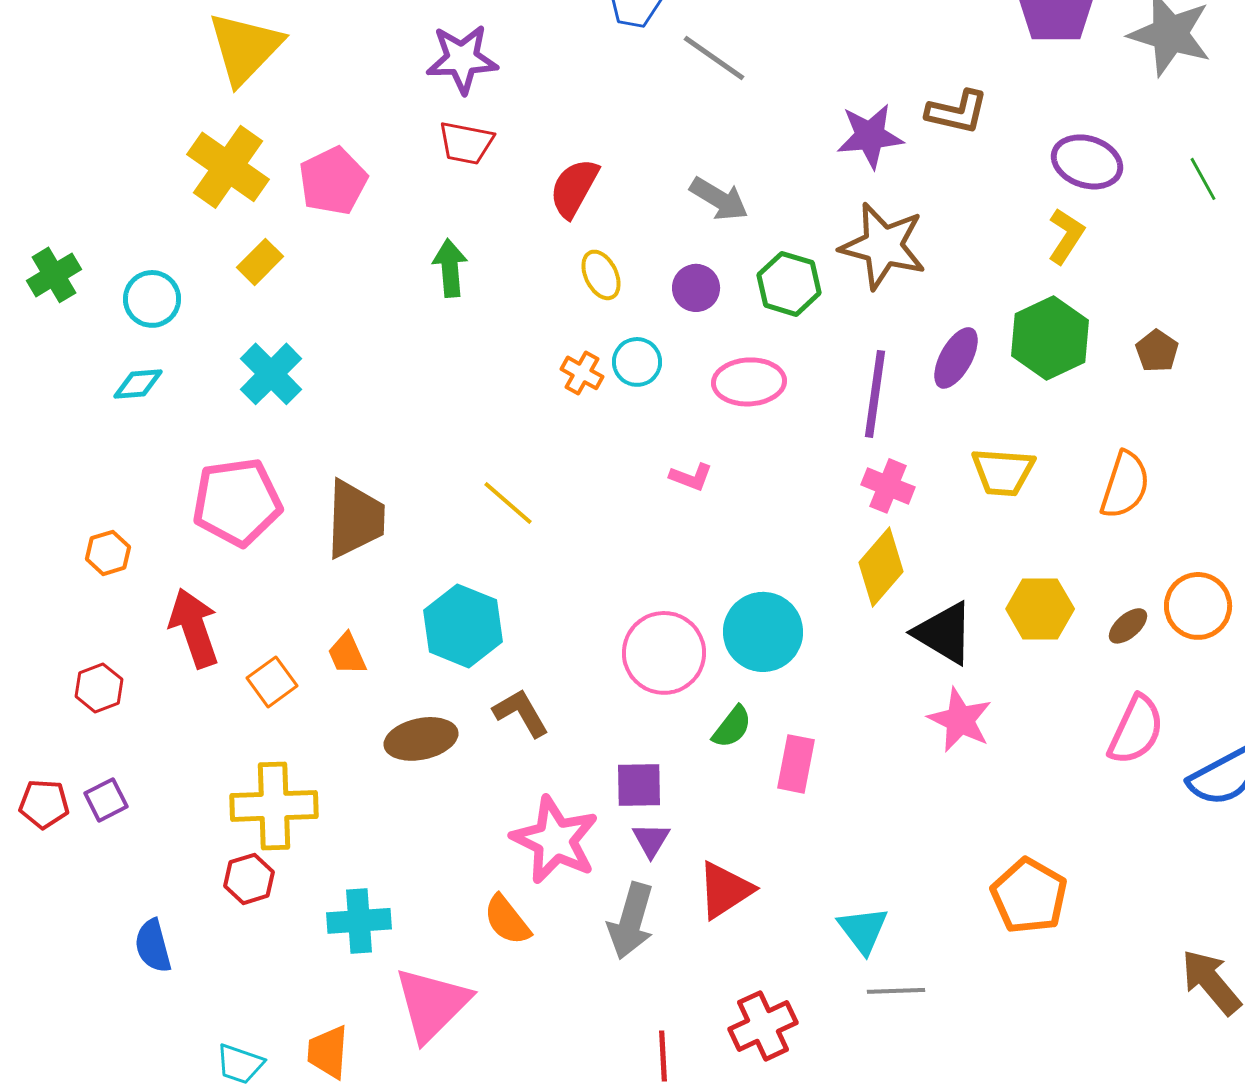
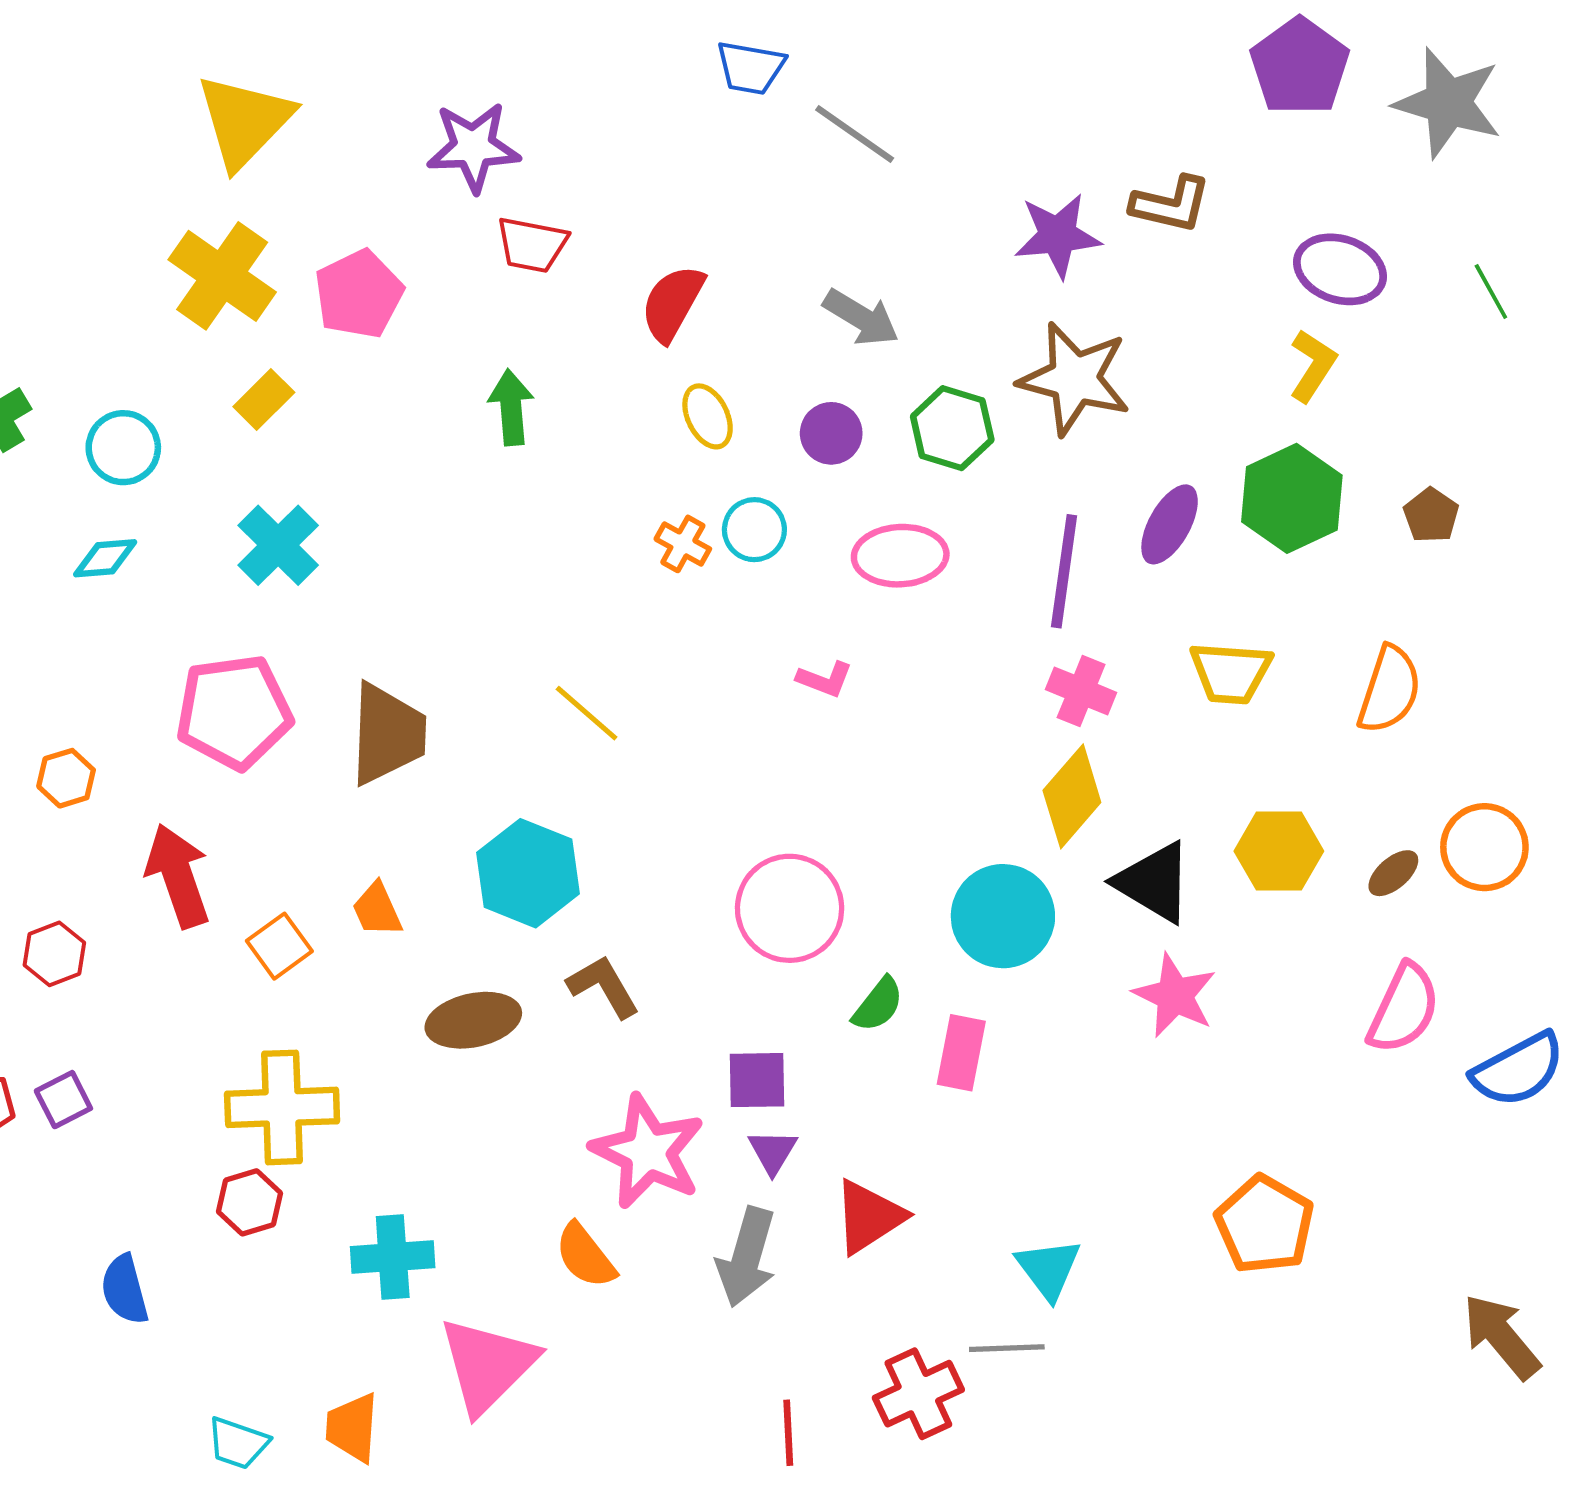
purple star: (462, 59) -> (473, 147), moved
cyan circle: (763, 632) -> (1003, 916), moved
gray line: (896, 991) -> (1007, 1348), moved

